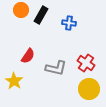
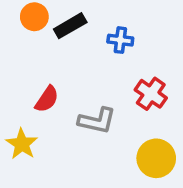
black rectangle: (41, 15) -> (70, 26), turned 30
red cross: (86, 63) -> (151, 94), moved

